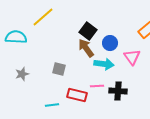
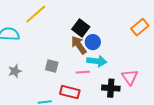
blue circle: (110, 43) -> (93, 42), moved
pink triangle: (132, 57) -> (130, 77), moved
pink line: (97, 86) -> (83, 72), moved

